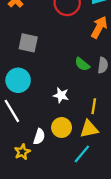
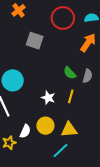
gray square: (28, 43) -> (35, 41), moved
yellow line: (94, 106) -> (71, 96), moved

